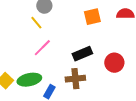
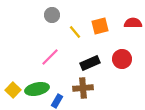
yellow line: (36, 23) -> (75, 32), moved
red circle: (114, 63) -> (122, 59), moved

